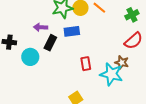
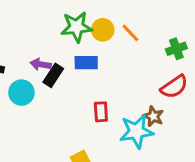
purple arrow: (41, 27) -> (41, 64), moved
cyan star: (111, 74) -> (136, 131), turned -30

